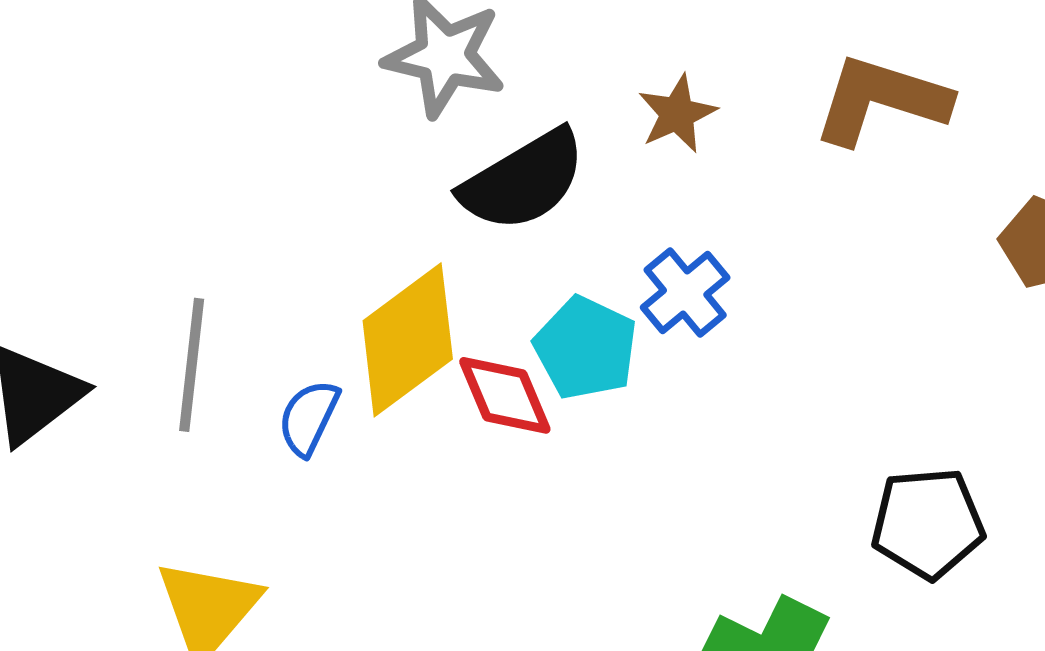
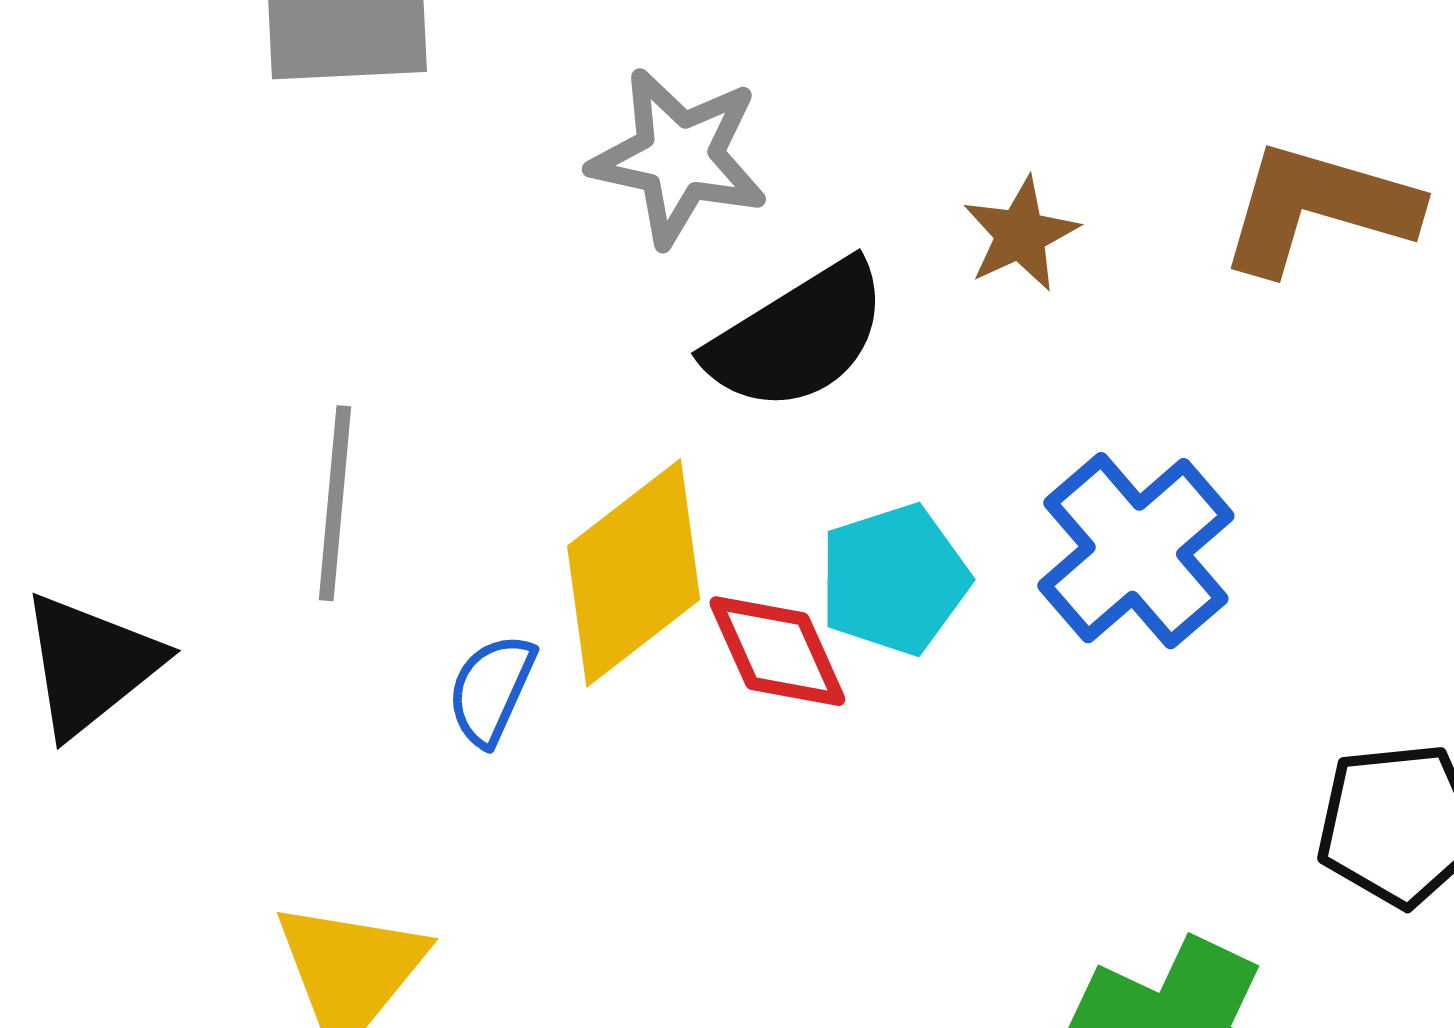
blue cross: (685, 292) -> (1136, 551), moved, size x1.5
cyan pentagon: (586, 348) -> (894, 579), turned 30
gray line: (192, 365) -> (335, 503), moved

